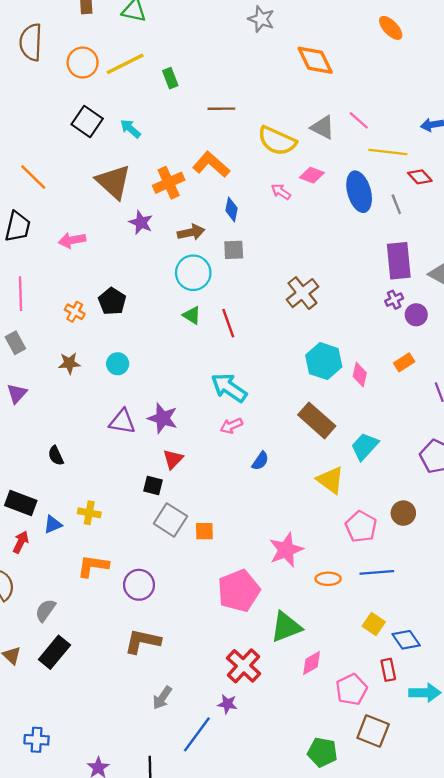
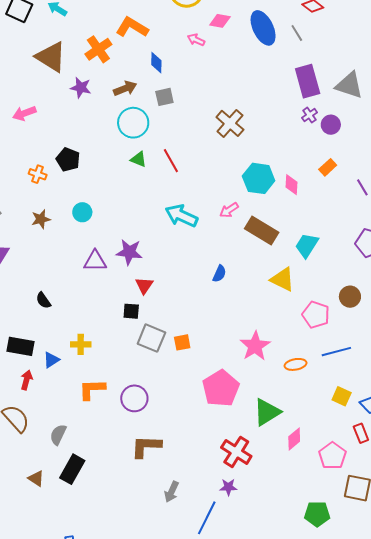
pink arrow: (231, 426) -> (229, 210), moved

